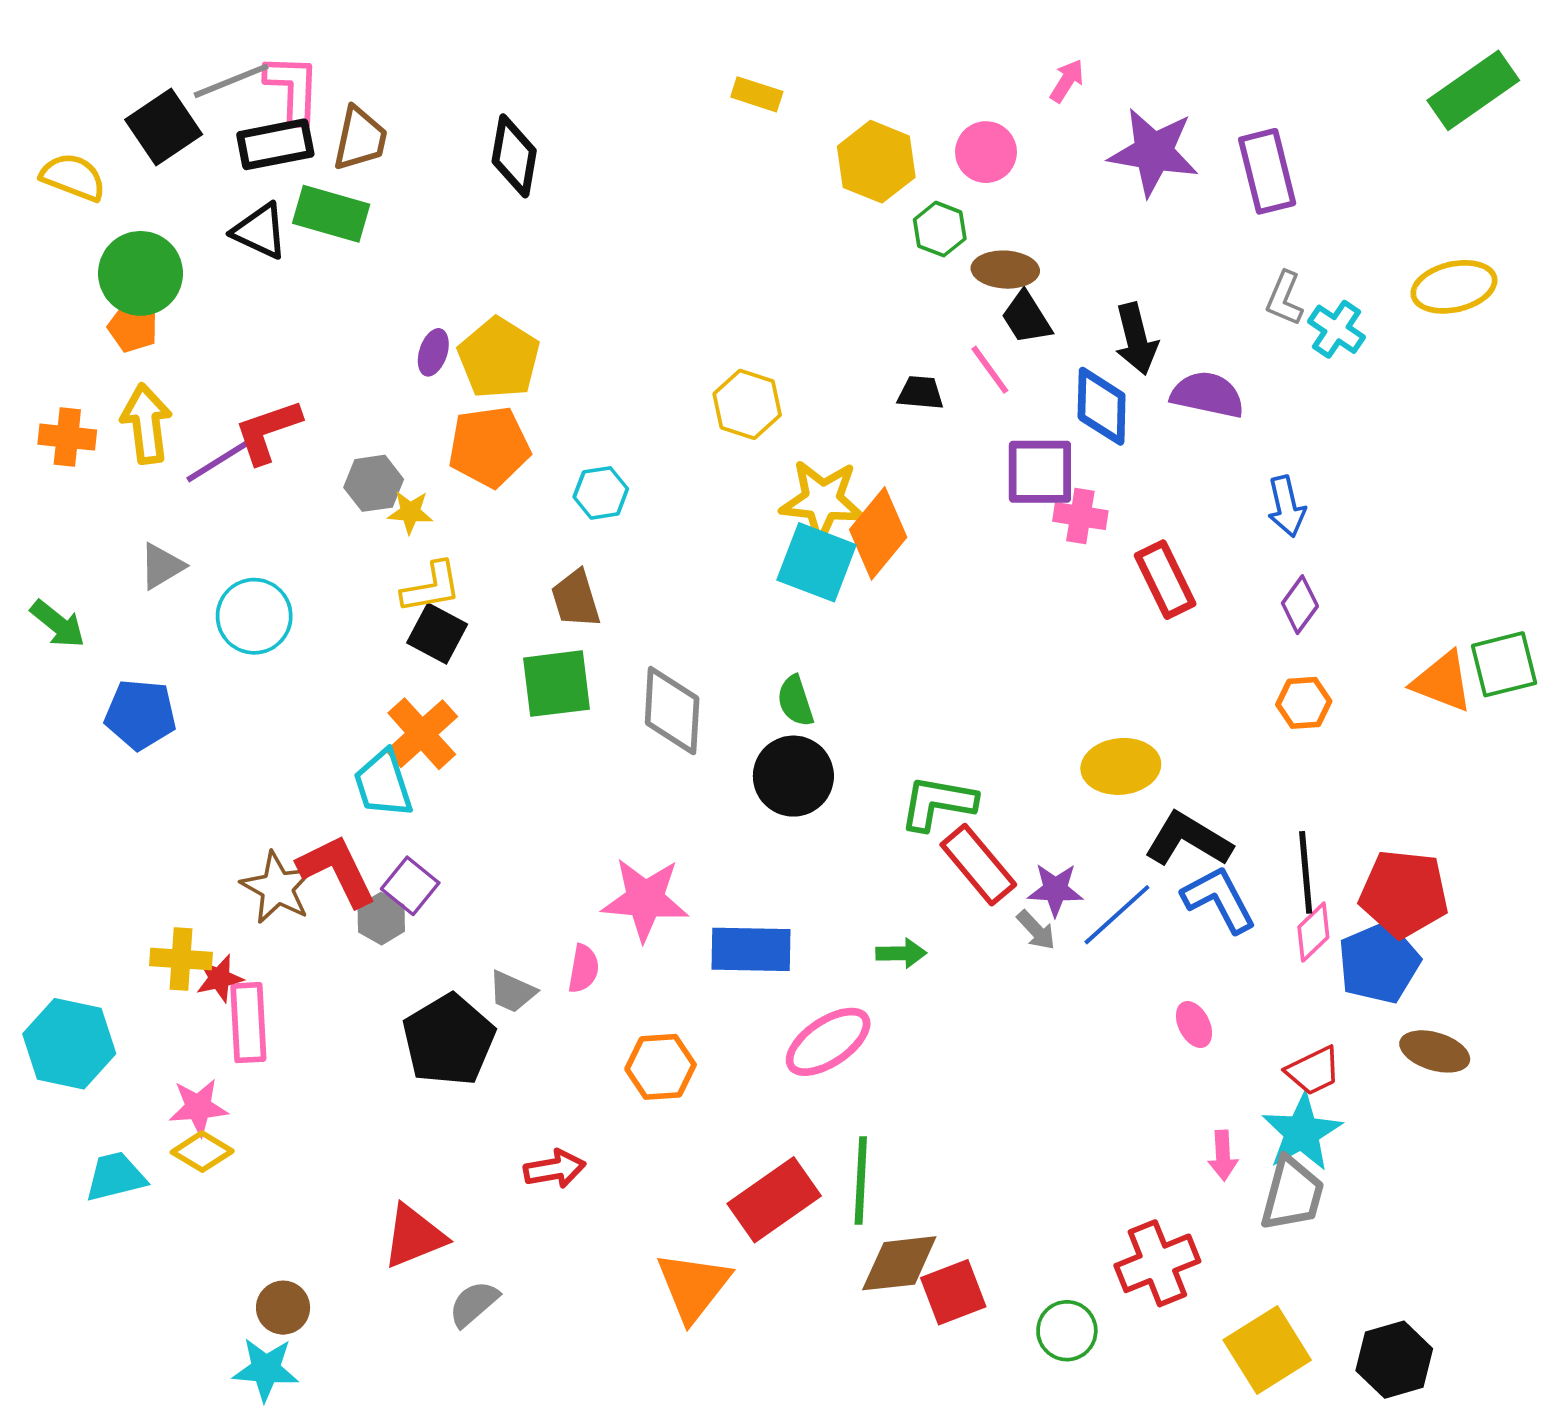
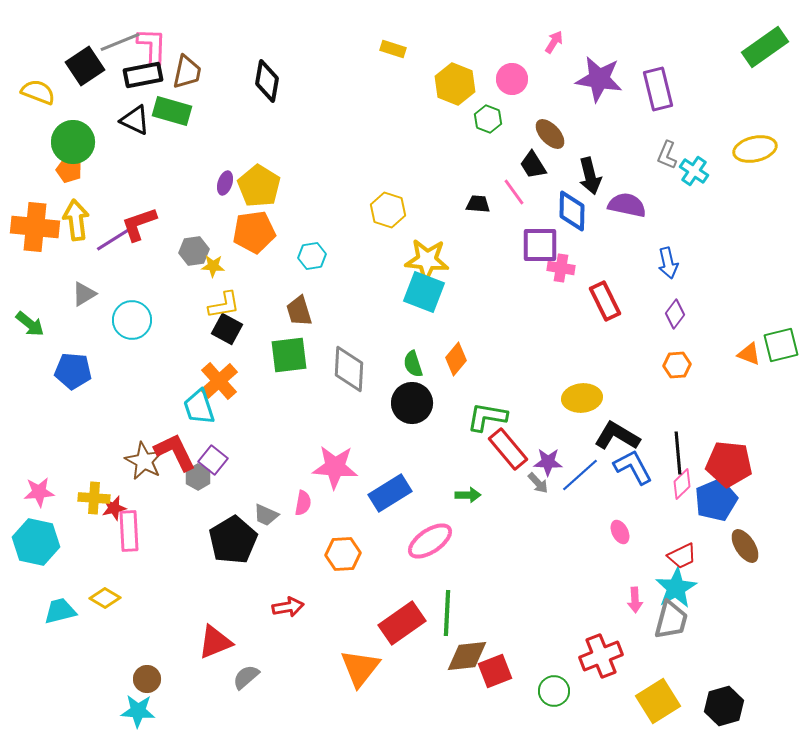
brown ellipse: (1005, 270) -> (550, 134), moved, turned 44
orange cross: (67, 437) -> (35, 227), size x1.6
orange diamond: (878, 533) -> (456, 359), moved, size x0.7
orange triangle: (1442, 682) -> (749, 354), size x0.7
blue rectangle: (751, 949) -> (390, 493), turned -33
brown ellipse: (1435, 1051) -> (745, 546), turned 40
pink star: (198, 1107) -> (39, 492), moved

